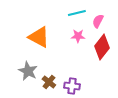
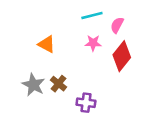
orange triangle: (39, 37) -> (47, 44), size x0.7
brown cross: (49, 82) -> (59, 84), moved

